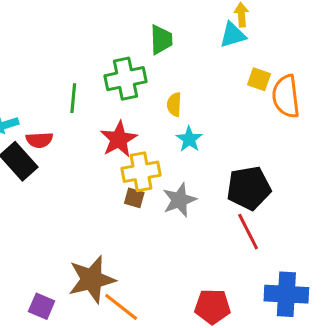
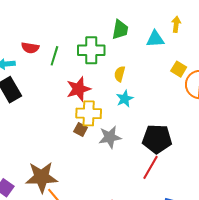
cyan triangle: (233, 35) -> (155, 39), moved
red semicircle: (39, 140) -> (30, 48), moved
red line: (248, 232) -> (151, 167), turned 45

